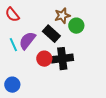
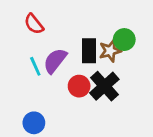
brown star: (62, 16) -> (110, 51), moved
black rectangle: (51, 34) -> (89, 51), turned 48
black cross: (62, 59) -> (104, 86), turned -35

